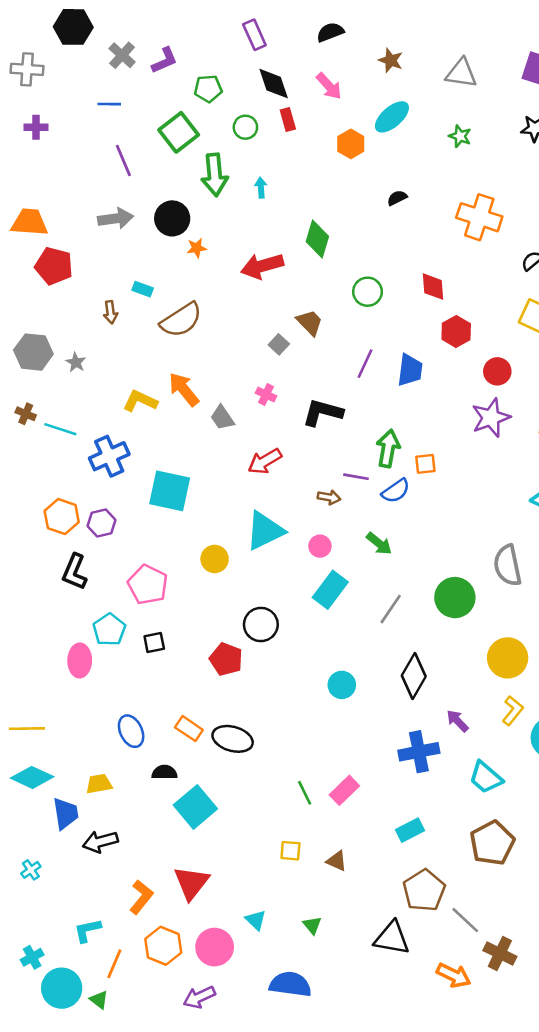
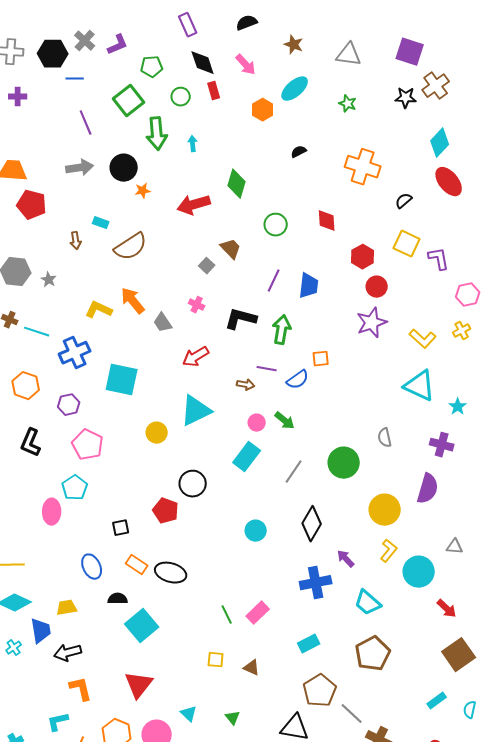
black hexagon: (73, 27) -> (53, 54), moved
red hexagon: (456, 332) -> (363, 257), moved
green arrow: (388, 448) -> (282, 330), moved
orange hexagon: (62, 517) -> (26, 386), moved
pink circle: (320, 546) -> (257, 423), moved
gray semicircle: (508, 565) -> (385, 438), size x0.6
black L-shape: (75, 572) -> (31, 443), moved
pink pentagon: (148, 585) -> (88, 445), moved
black square: (154, 642) -> (121, 528), moved
cyan cross: (31, 870) -> (14, 648), moved
orange L-shape: (141, 897) -> (81, 689), moved, turned -52

